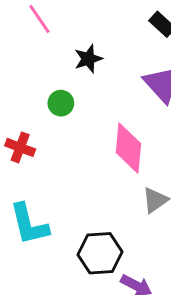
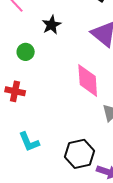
green circle: (61, 103) -> (26, 52), moved
cyan L-shape: (29, 224) -> (29, 142), size x0.7

